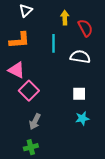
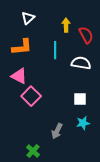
gray arrow: (35, 121) -> (57, 131), moved
green cross: (31, 147) -> (33, 151), turned -32

